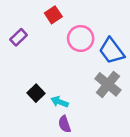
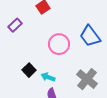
pink circle: (81, 38) -> (59, 44), moved
gray cross: (108, 84) -> (87, 79), moved

